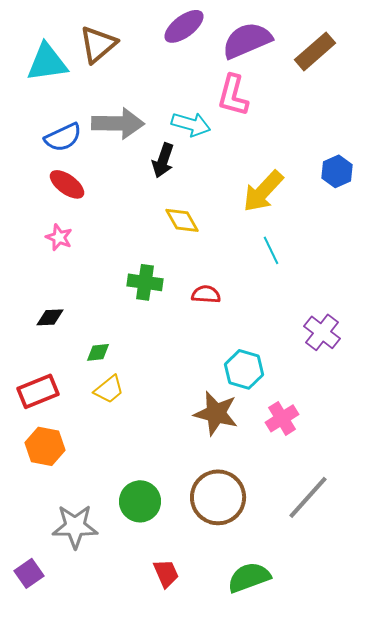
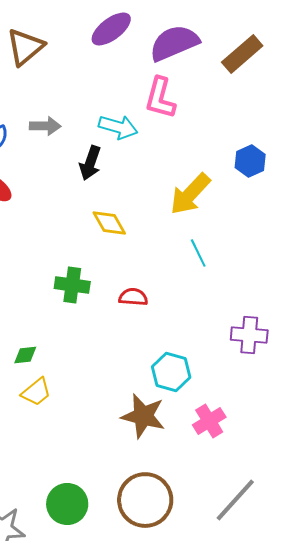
gray arrow: (118, 123) -> (45, 126), size x0.6
blue hexagon: (337, 171) -> (250, 161), moved
purple cross: (322, 332) -> (249, 335), turned -33

